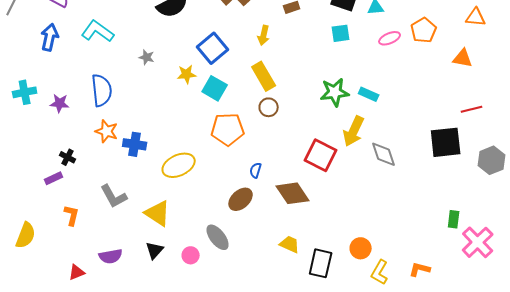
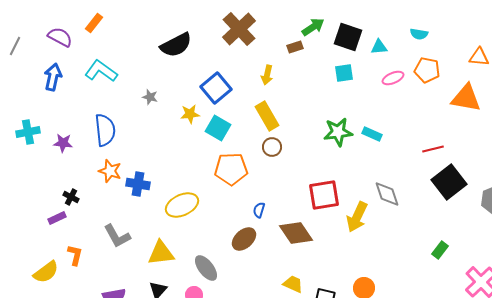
orange pentagon: (424, 30) -> (427, 70), turned -30
orange triangle: (463, 58) -> (466, 98), size x1.5
red line: (472, 109) -> (433, 149), moved
yellow arrow: (354, 131) -> (357, 217), moved
black square: (446, 142) -> (449, 182), turned -32
red square: (321, 155) -> (324, 195), turned -36
yellow triangle: (158, 213) -> (161, 253), turned -40
green rectangle: (454, 219) -> (440, 250), moved, turned 30
yellow semicircle: (26, 235) -> (46, 272), moved, turned 32
gray ellipse: (218, 237) -> (206, 268), moved

